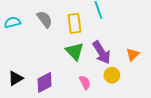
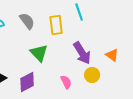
green triangle: (75, 51) -> (39, 53), moved
orange triangle: (133, 54) -> (112, 55), turned -40

